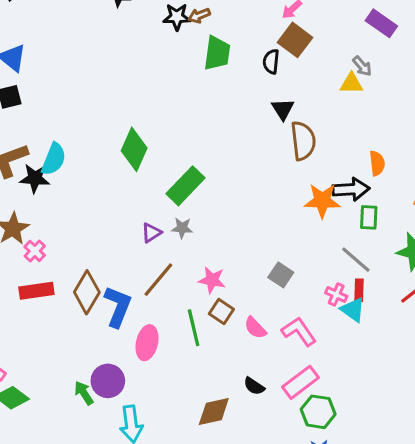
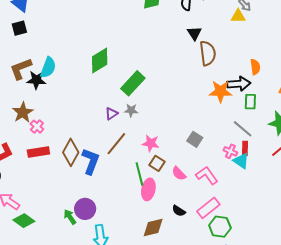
green diamond: (134, 149) -> (100, 61), turned 36
pink ellipse: (147, 343) -> (148, 189), moved

